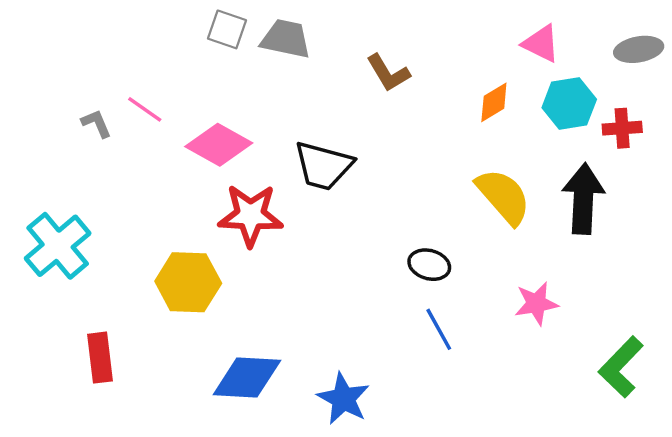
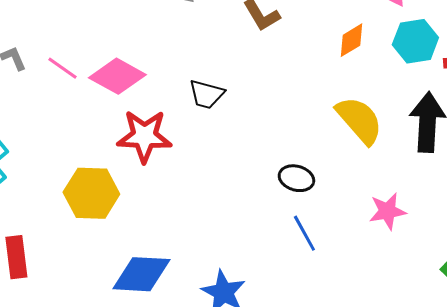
pink line: (145, 109) -> (62, 68), moved
black trapezoid: (323, 166) -> (206, 94), size x0.7

